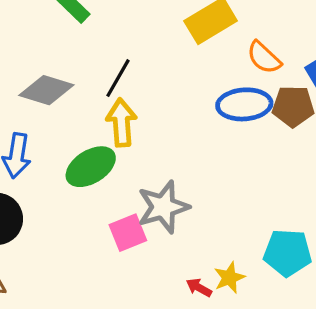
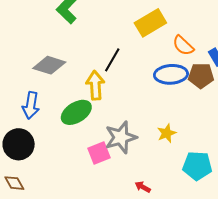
black line: (118, 78) -> (112, 60), moved
yellow star: (229, 278) -> (167, 133), moved

